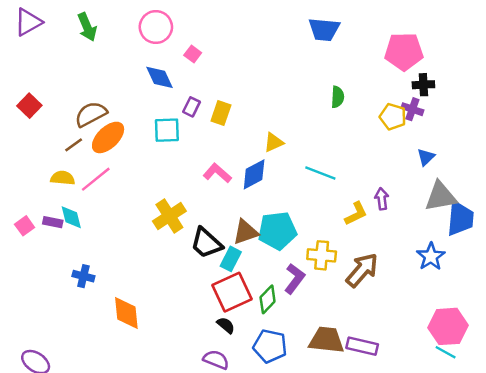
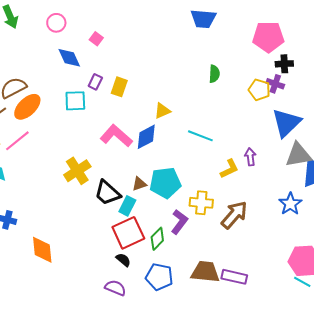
pink circle: (156, 27) -> (56, 23), moved, size x0.7
blue triangle: (426, 157) -> (286, 123), size x2.0
pink L-shape: (217, 173) -> (116, 136), size x1.4
brown triangle: (245, 232) -> (139, 184), size x0.7

